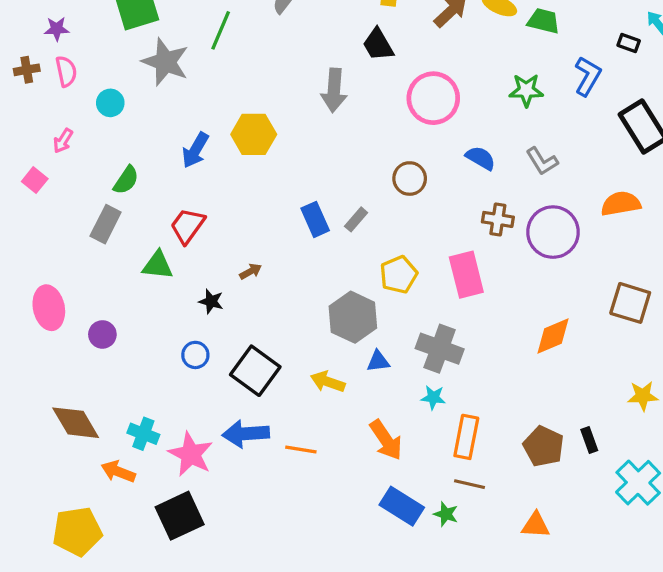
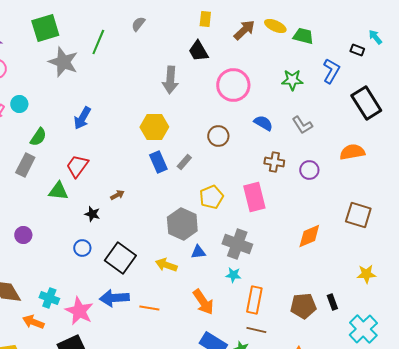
cyan circle: (110, 103) -> (19, 104), moved
yellow hexagon: (254, 134) -> (154, 127), moved
purple circle: (553, 232) -> (309, 170), size x0.6
brown pentagon: (544, 446) -> (303, 306), turned -30

